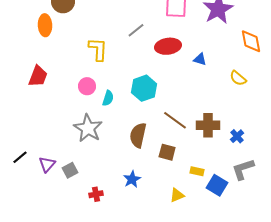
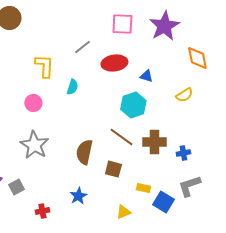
yellow semicircle: (238, 78) -> (184, 95), turned -72
cyan hexagon: (144, 88) -> (133, 105), moved
cyan semicircle: (108, 98) -> (72, 87), moved
blue cross: (237, 136) -> (183, 153), turned 32

